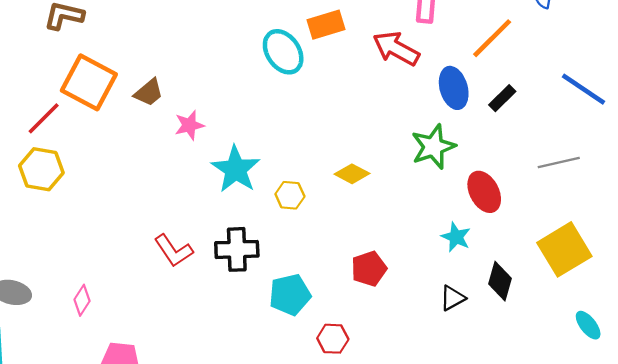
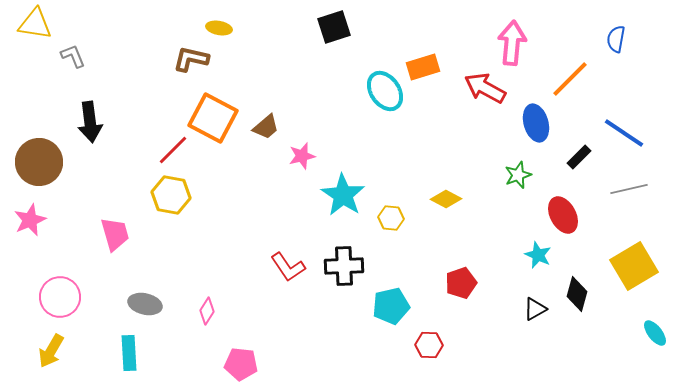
blue line: (584, 89) -> (624, 133), moved
black rectangle: (502, 98) -> (579, 157), moved
green star: (433, 147) -> (518, 175), size x0.7

